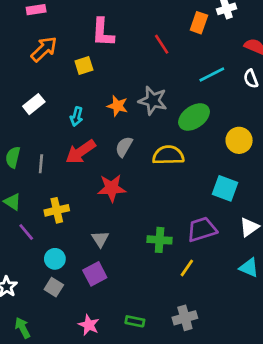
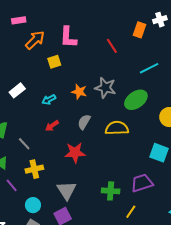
orange arrow: (44, 49) -> (35, 40), moved
cyan arrow: (77, 117) -> (49, 100), turned 48
red arrow: (81, 152) -> (52, 126), size x0.6
gray line: (41, 164) -> (24, 144), moved, turned -48
gray triangle: (100, 239) -> (67, 190), size x1.5

